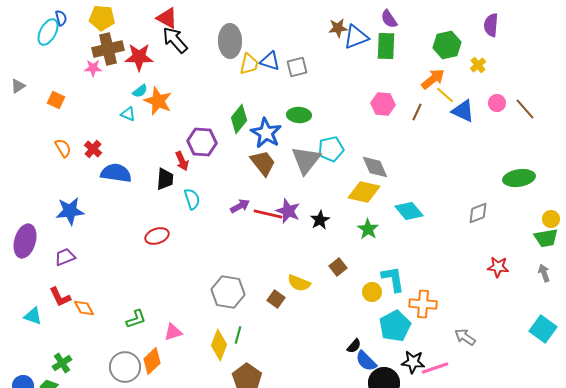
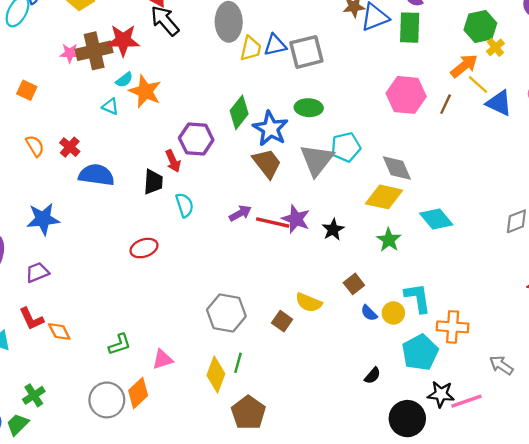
brown cross: (108, 49) -> (94, 51), moved
blue triangle: (270, 61) -> (275, 45), turned -30
yellow cross: (478, 65) -> (495, 47), moved
gray square: (297, 67) -> (306, 52), size x1.4
pink hexagon: (383, 104) -> (406, 95), size x1.4
blue semicircle: (366, 361) -> (369, 313), moved, size x0.7

